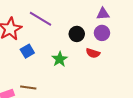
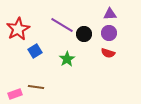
purple line: (40, 19) -> (62, 25), moved
red semicircle: (93, 53) -> (108, 53), moved

